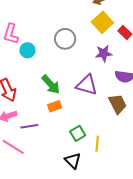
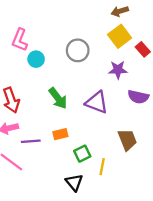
brown trapezoid: (118, 104) -> (127, 140), moved
orange rectangle: (55, 106) -> (60, 134), moved

